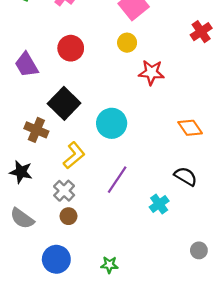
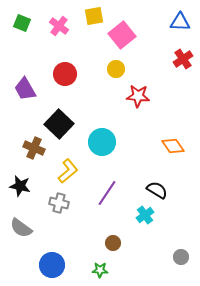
black semicircle: (186, 176) -> (157, 190), moved
gray cross: (64, 191) -> (59, 203), turned -30
brown circle: (68, 216) -> (113, 243), moved

